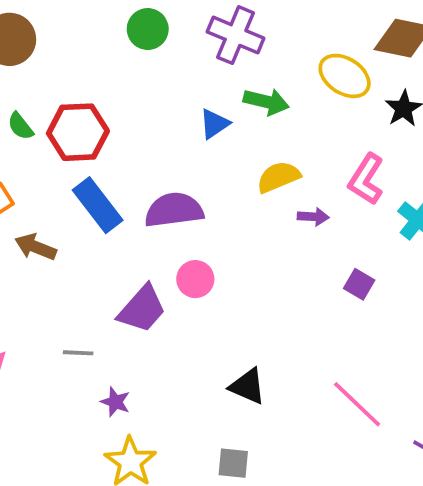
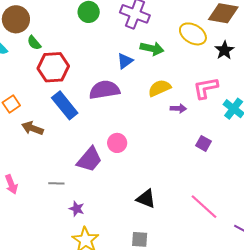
green semicircle: (20, 126) -> (34, 43), moved
pink L-shape: (366, 179) -> (206, 88), turned 48
purple semicircle: (174, 210) -> (104, 90), moved

